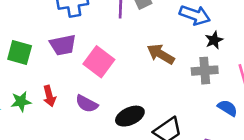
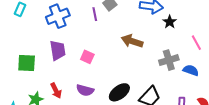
purple trapezoid: (63, 45) -> (58, 50), turned -75
pink square: (99, 62) -> (87, 57), size x0.6
gray cross: (205, 71) -> (169, 60), moved

